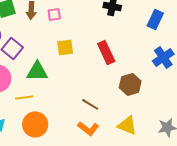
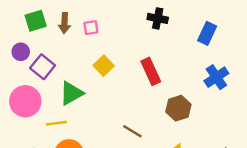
yellow square: (65, 47) -> (104, 66), turned -36
green triangle: (37, 71) -> (71, 93), turned -30

